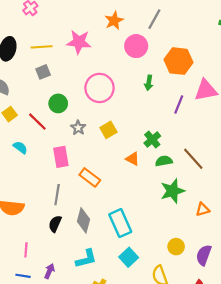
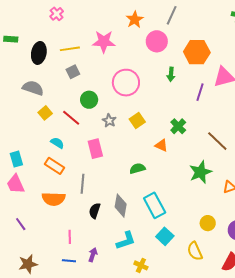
green semicircle: (164, 161) -> (137, 168), moved
orange rectangle: (90, 177) -> (54, 166), moved
gray line: (57, 195) -> (83, 184), moved

